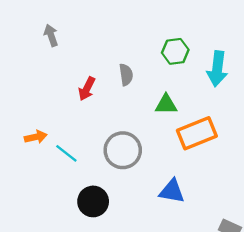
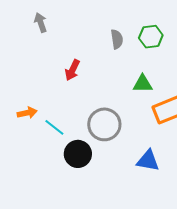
gray semicircle: (126, 75) -> (117, 39), moved
black circle: (93, 201) -> (78, 154), moved

